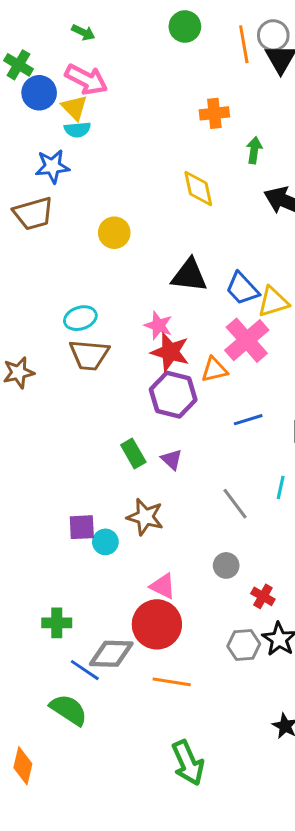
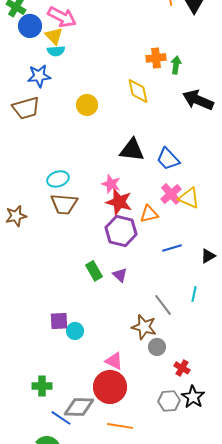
orange cross: (214, 113) -> (156, 58), moved
yellow circle: (114, 233) -> (87, 105), moved
yellow triangle: (273, 302) -> (189, 198), moved, turned 40
pink cross: (247, 340) -> (171, 194), size x0.7
brown star: (145, 517) -> (144, 327), moved

